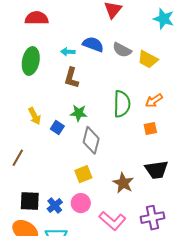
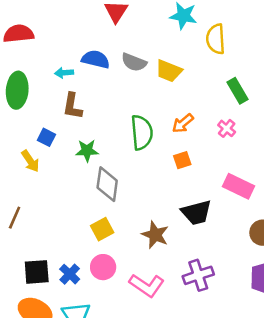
blue square: (57, 128) -> (46, 137), moved

